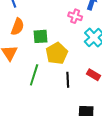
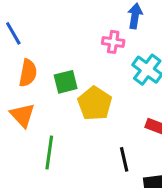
green line: (34, 75) -> (49, 153), moved
black line: (68, 80) -> (124, 159), moved

